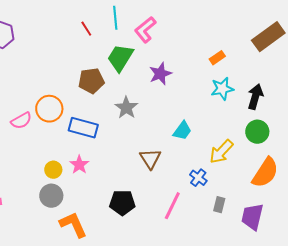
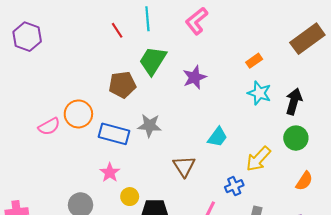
pink L-shape: (145, 30) -> (197, 21), moved
cyan star: (222, 89) -> (259, 93), turned 30
gray star: (126, 108) -> (150, 125), moved, turned -30
yellow circle: (53, 170) -> (130, 197), moved
orange semicircle: (265, 173) -> (304, 181), size x0.6
blue cross: (198, 178) -> (234, 186), turned 30

